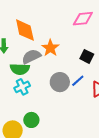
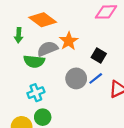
orange diamond: (25, 30) -> (43, 20), turned -45
black square: (87, 56) -> (99, 56), moved
cyan cross: (22, 87) -> (36, 93), moved

